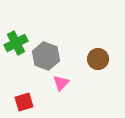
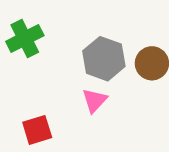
gray hexagon: (46, 56) -> (104, 59), moved

